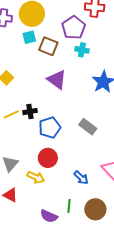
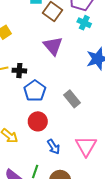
blue pentagon: (50, 128) -> (35, 91), turned -30
red circle: (48, 158) -> (38, 121), moved

